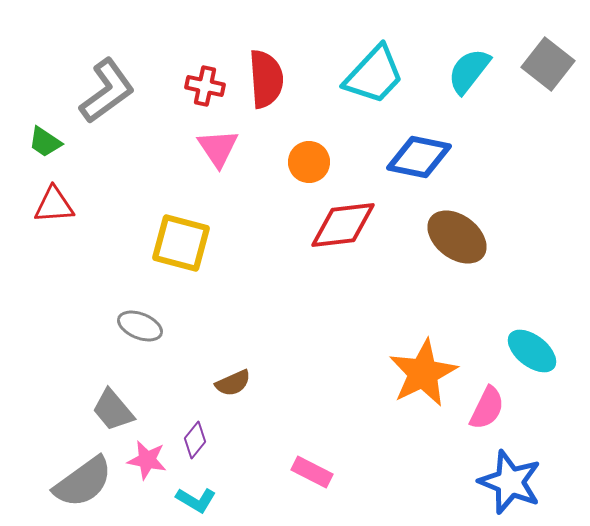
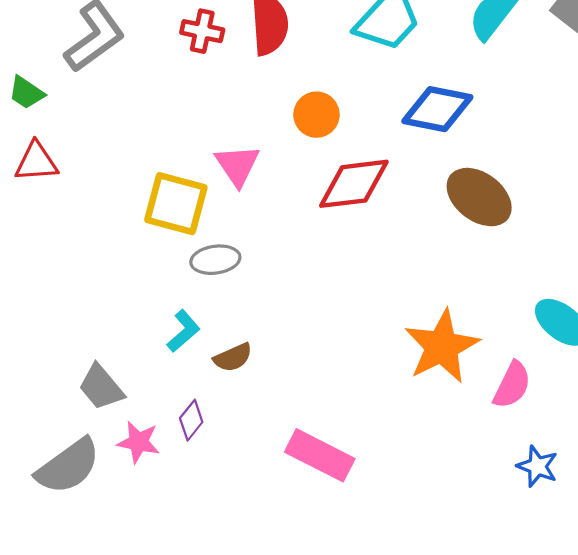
pink triangle: (218, 148) -> (237, 165), moved
gray ellipse: (140, 326) -> (215, 260), moved, turned -30
pink rectangle: (312, 472) -> (320, 455), size x1.5
blue star: (510, 482) -> (537, 466), size x0.6
cyan L-shape: (196, 500) -> (184, 331), moved, turned -72

